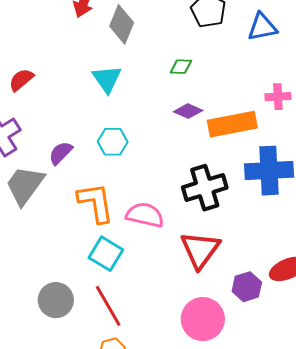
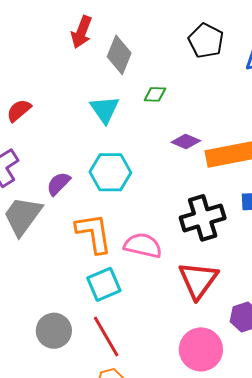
green diamond: (181, 67) -> (155, 94), moved
cyan hexagon: (113, 142) -> (110, 172), size x1.4
cyan square: (106, 254) -> (104, 284), turned 36

